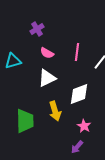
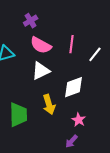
pink semicircle: (47, 53) -> (41, 45), size x1.5

